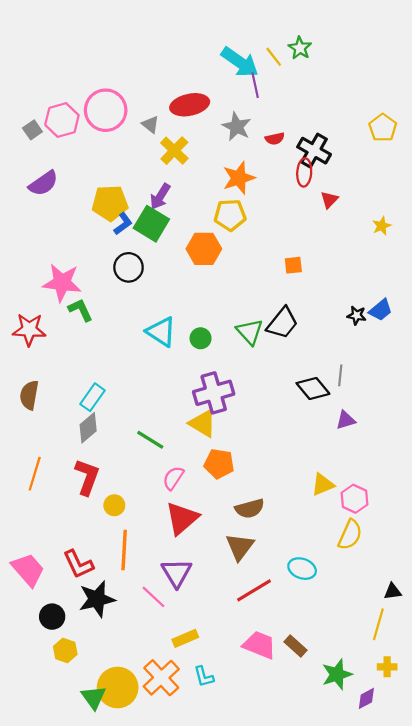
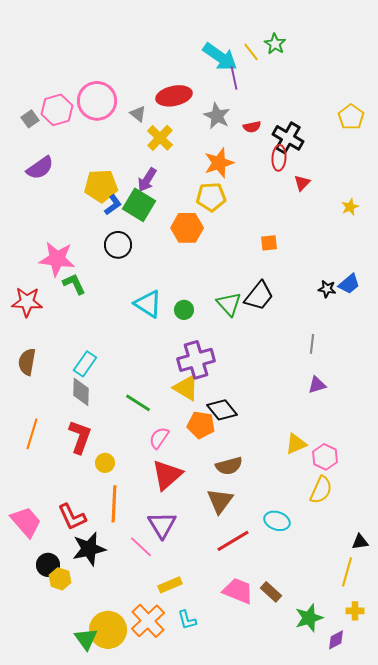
black diamond: (313, 389) -> (222, 410), moved
gray diamond: (88, 428) -> (81, 392), turned -48
yellow hexagon: (65, 650) -> (60, 579), moved

